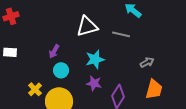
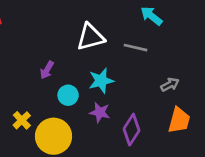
cyan circle: (61, 70) -> (68, 95), moved

